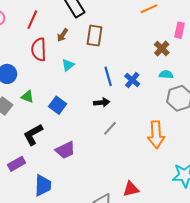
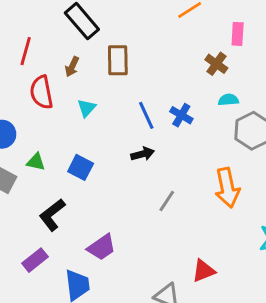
gray line: (110, 128) -> (167, 201), moved
purple trapezoid: (65, 150) -> (102, 247), moved

